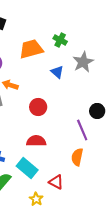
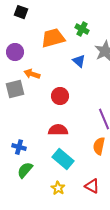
cyan rectangle: (27, 168) -> (63, 159), moved
red triangle: (56, 182) -> (92, 186), moved

